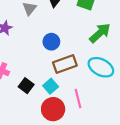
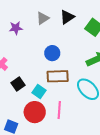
cyan square: (51, 86) -> (39, 92), turned -32

